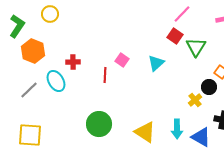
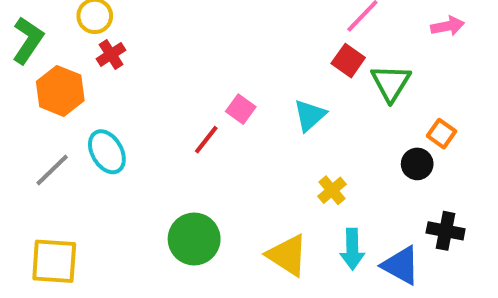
red cross: (73, 62) -> (111, 54), moved, turned -32
red line: (105, 75) -> (206, 140), turned 35
yellow cross: (195, 100) -> (332, 190), moved

